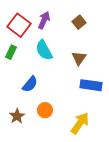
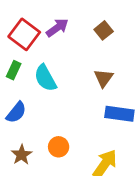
purple arrow: (44, 20) -> (57, 28), turned 30
cyan semicircle: (44, 50) -> (45, 78), moved
blue semicircle: (30, 84) -> (16, 112), moved

